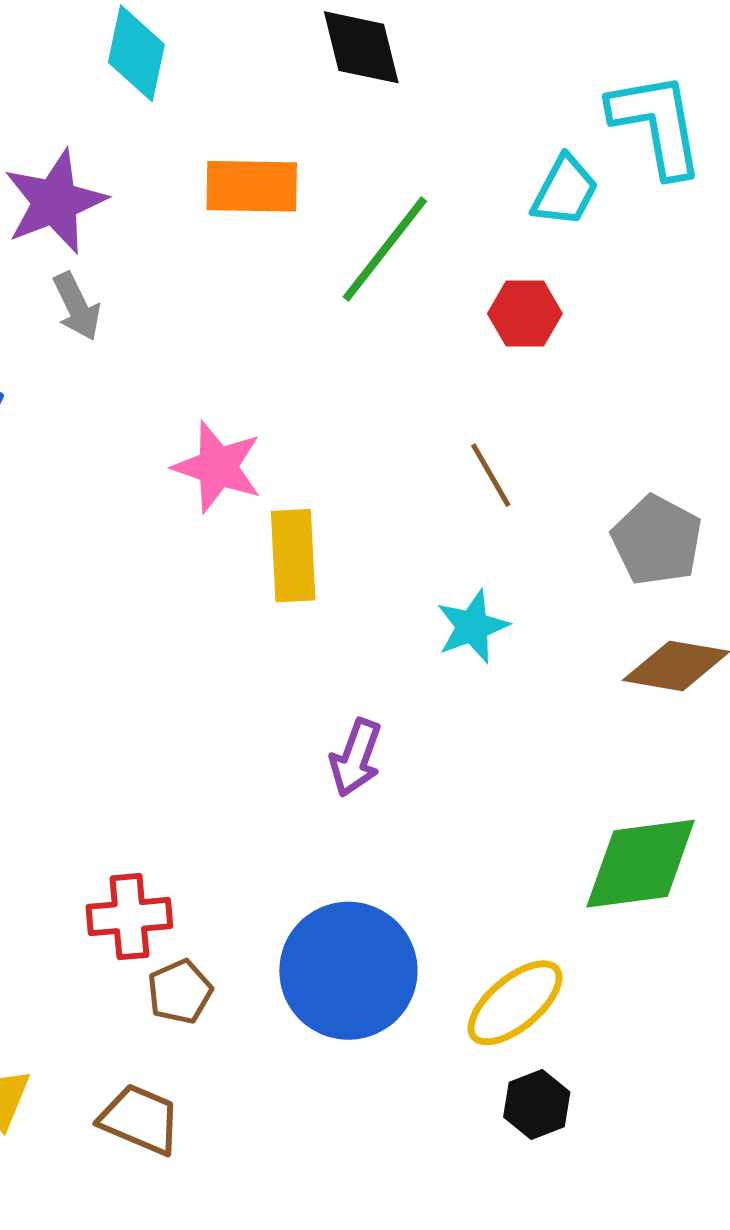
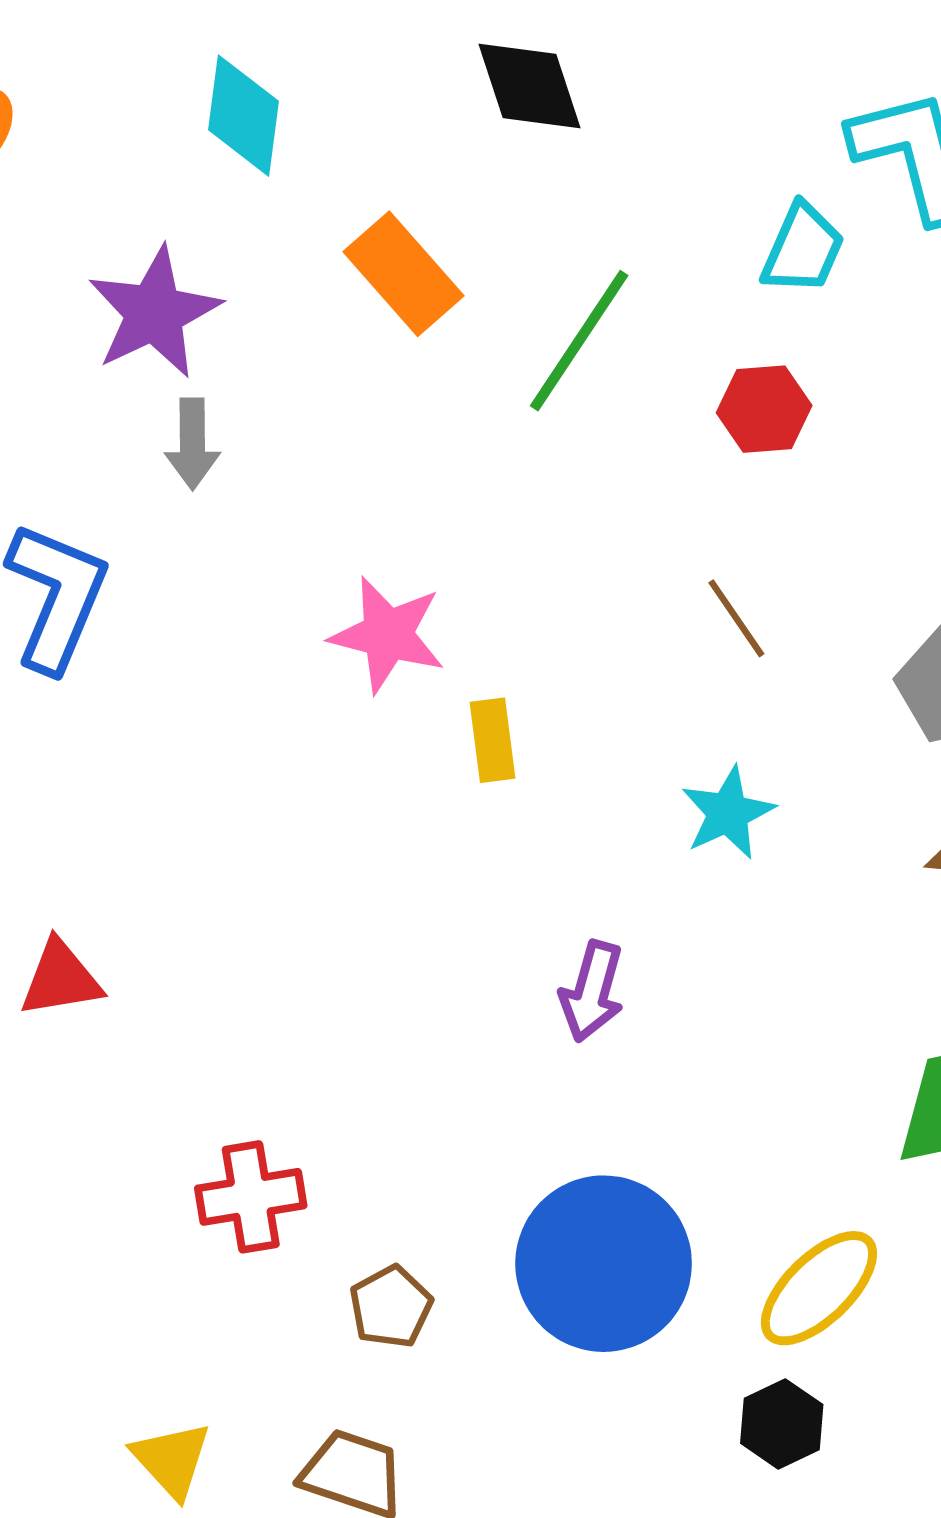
orange rectangle: (252, 186) -> (403, 274), turned 52
gray arrow: (77, 306) -> (192, 444), turned 30
yellow rectangle: (293, 556) -> (492, 740), size x0.7
red cross: (129, 917) -> (251, 1197), moved
black hexagon: (537, 1104) -> (782, 1424), moved

